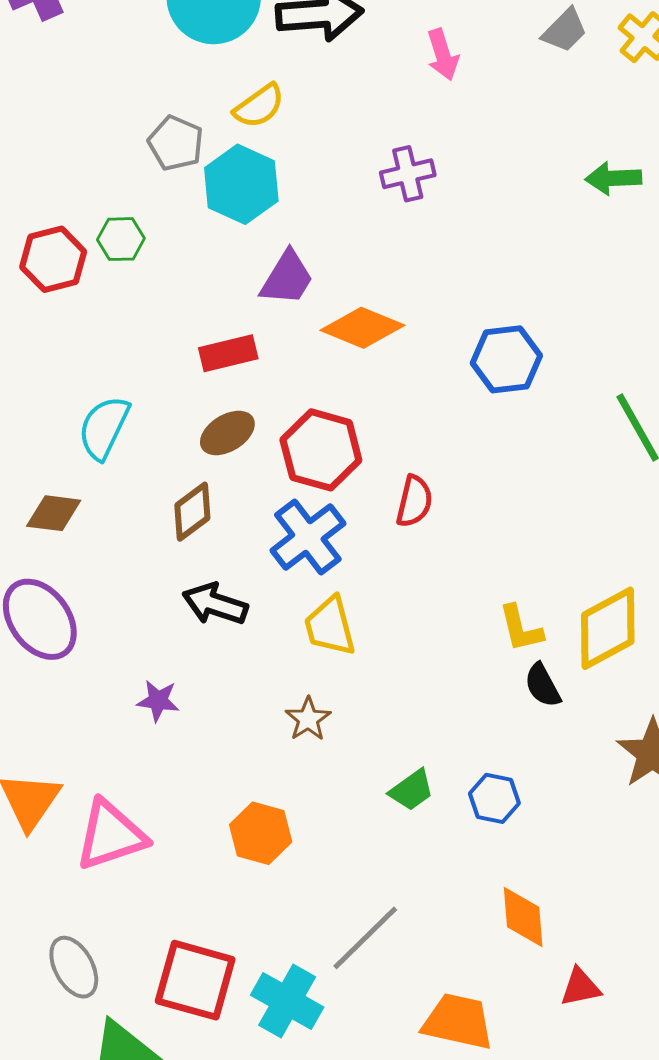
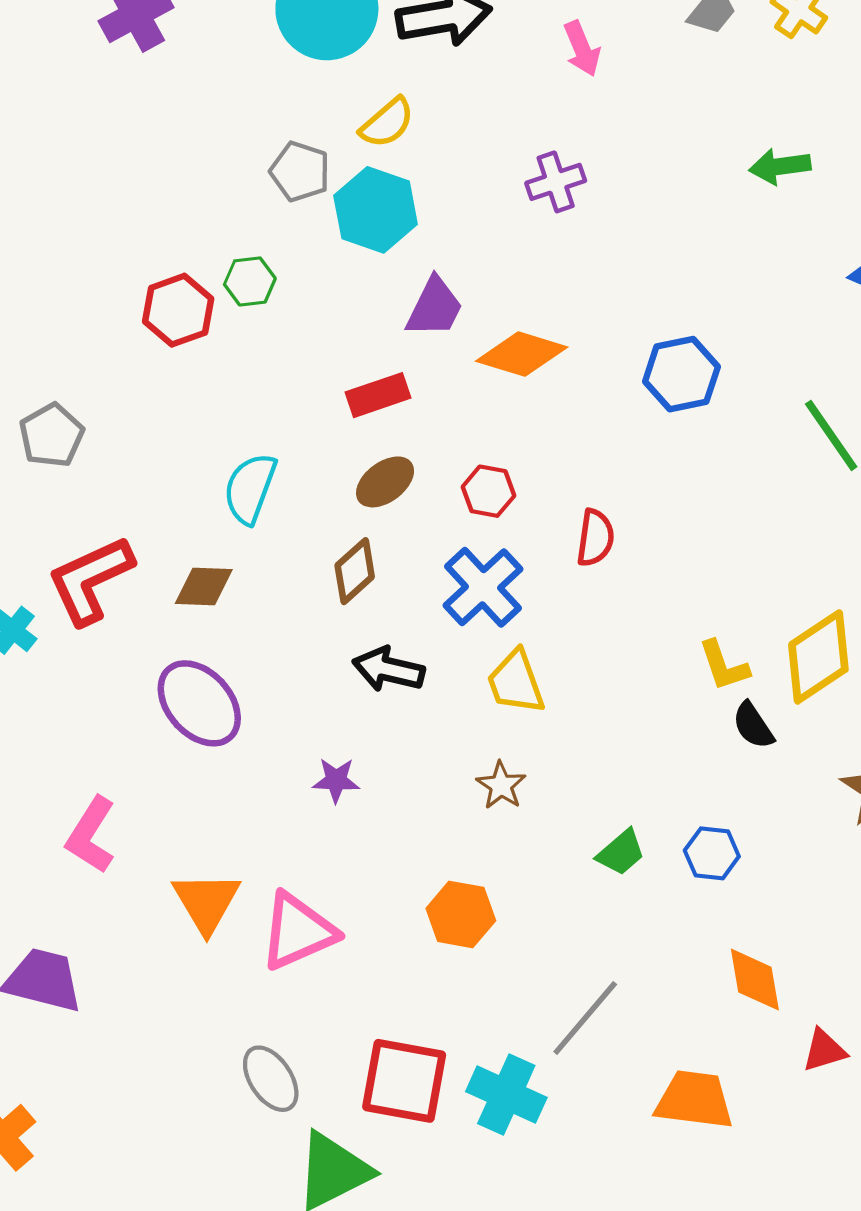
red hexagon: (321, 450) -> (489, 491), size x0.6

